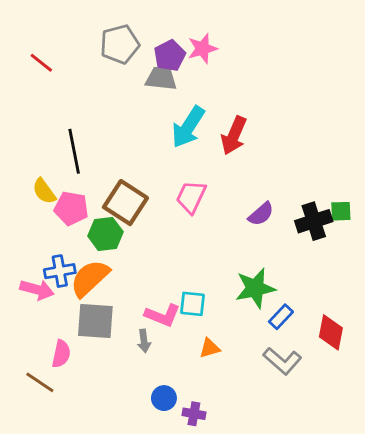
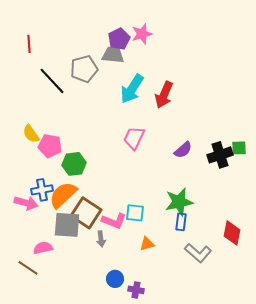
gray pentagon: (120, 44) -> (84, 69), moved
red line: (41, 63) -> (29, 44), turned 48
black line: (74, 151) -> (52, 81), moved, turned -32
brown square: (125, 203) -> (86, 213), moved
blue rectangle: (281, 317) -> (181, 222), moved, turned -36
pink semicircle: (61, 354) -> (43, 248), turned -114

